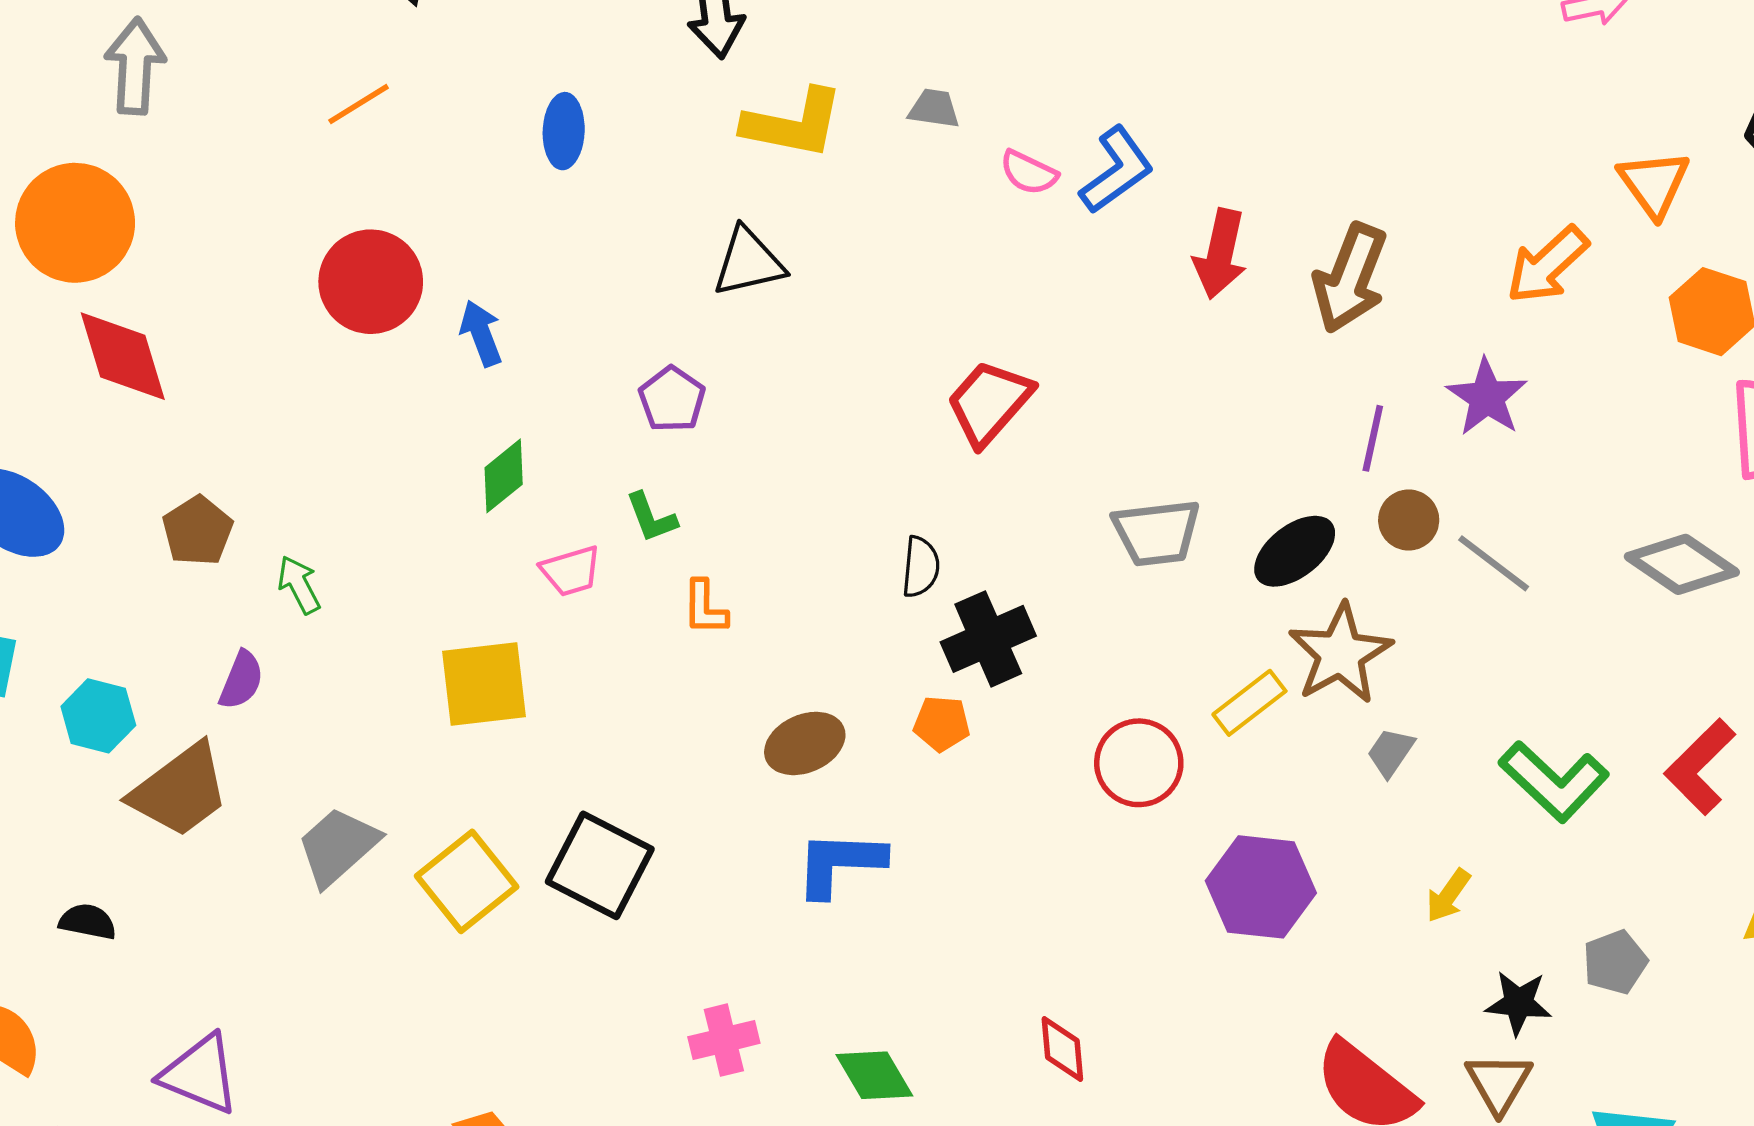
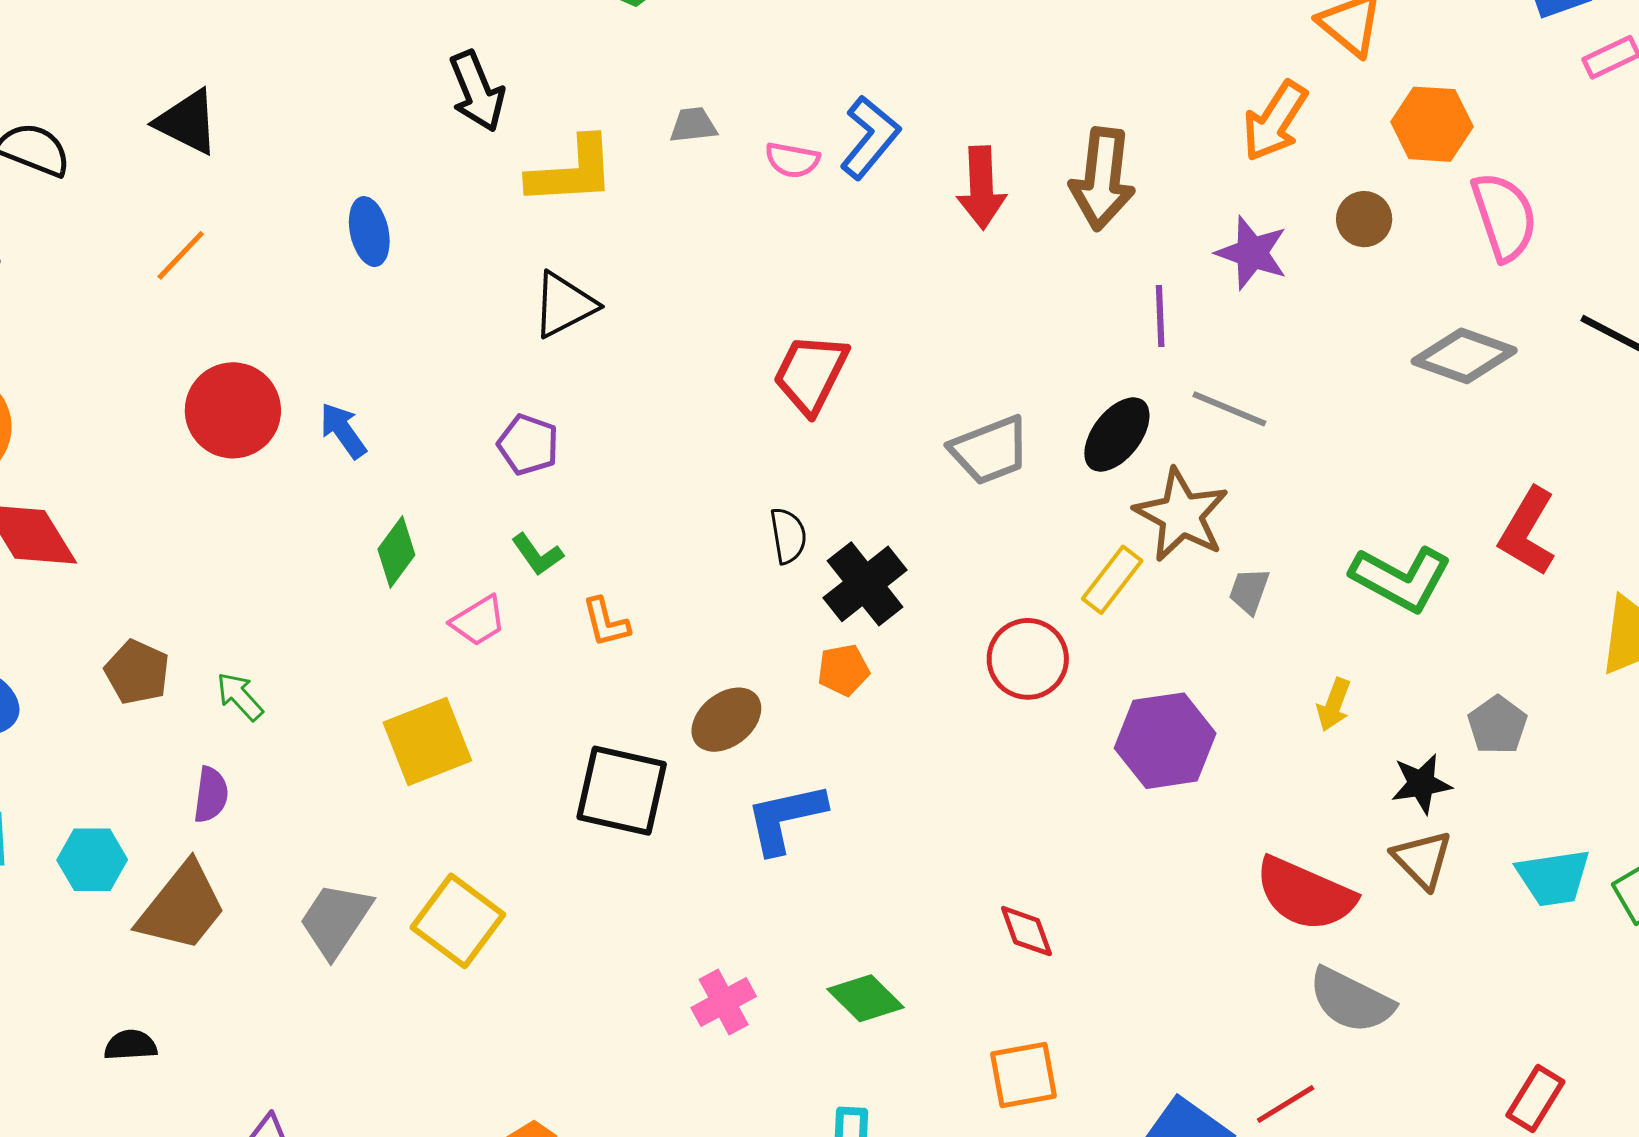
brown circle: (1409, 520) -> (1364, 219), moved
gray line: (1494, 563) -> (1229, 409), moved
black square: (600, 865) -> (622, 791), moved

